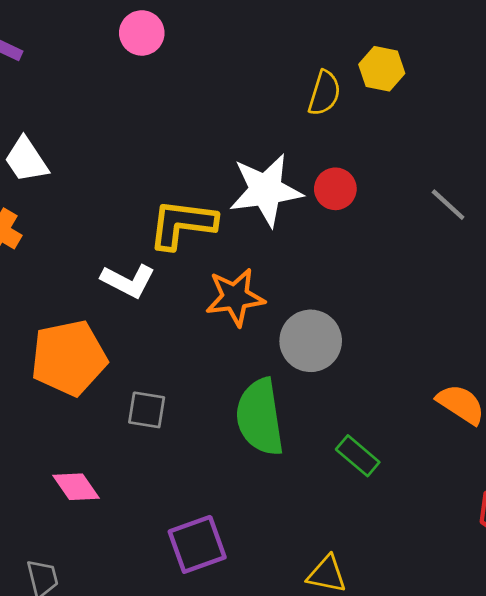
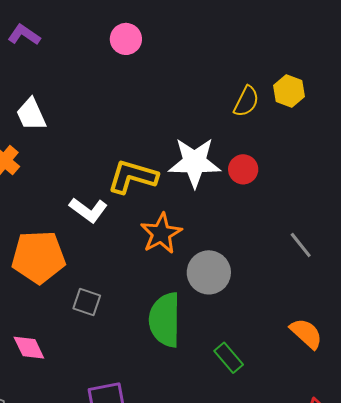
gray line: (448, 205) -> (301, 245), moved
orange star: (235, 297) -> (161, 233), turned -30

